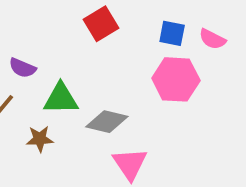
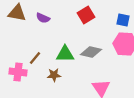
purple semicircle: (22, 68) -> (43, 18), moved
gray diamond: (107, 122) -> (91, 52), moved

